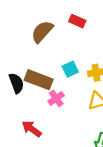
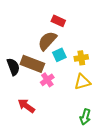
red rectangle: (77, 21) -> (58, 21), moved
brown semicircle: (42, 32) -> (47, 41), moved

